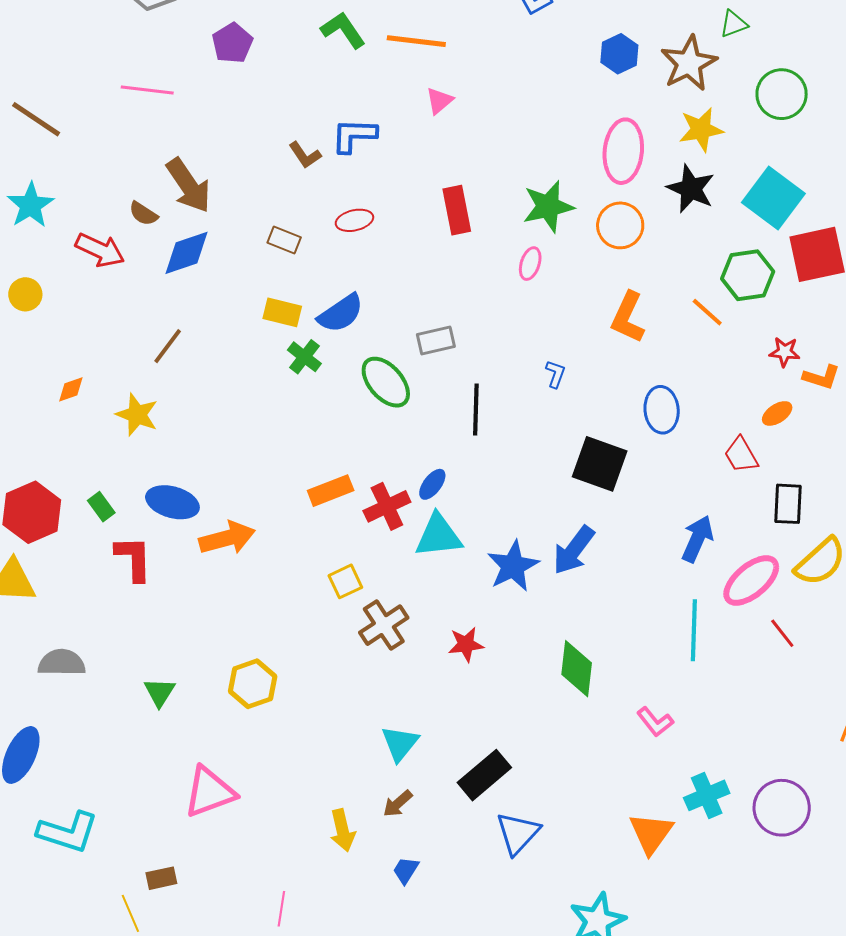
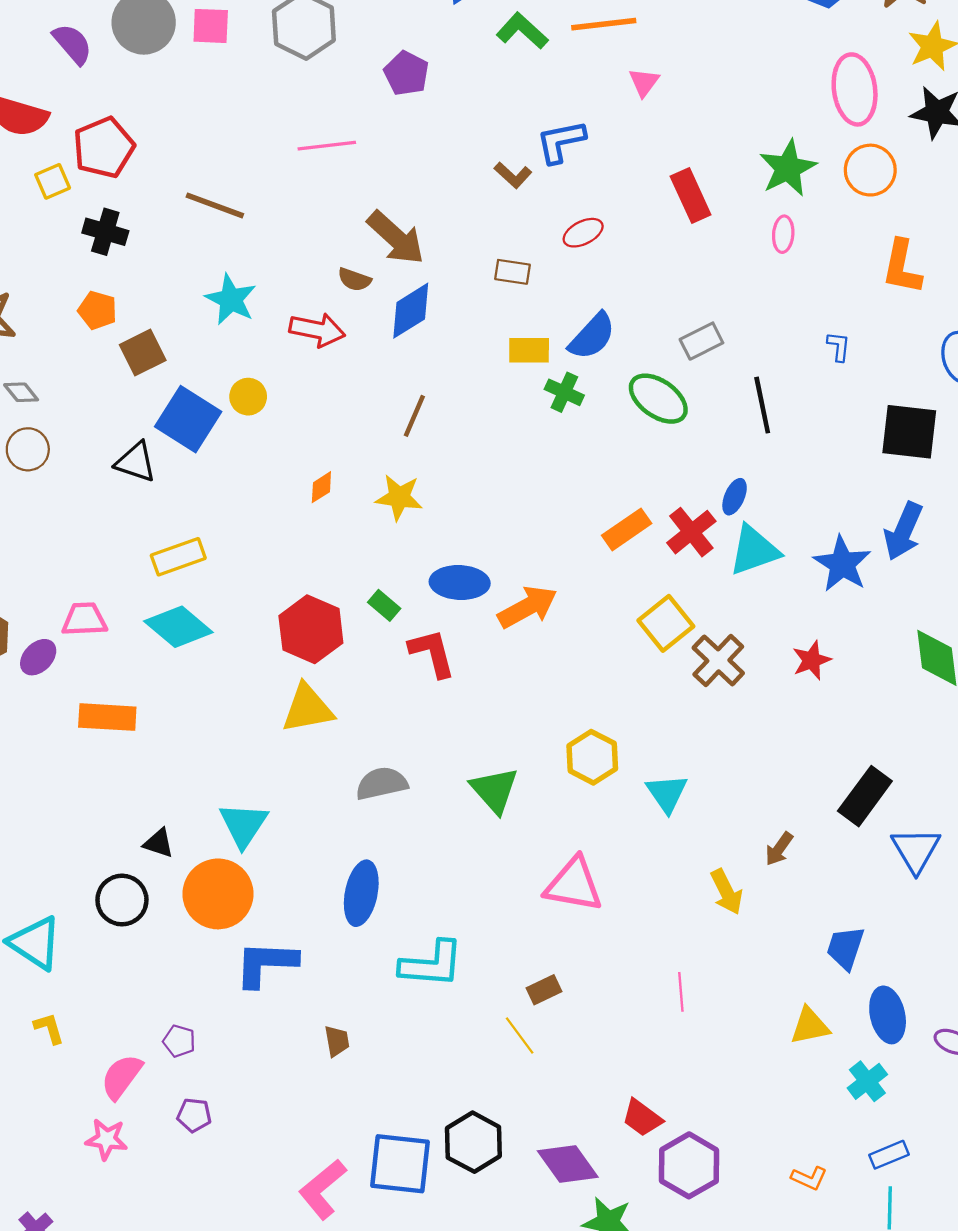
yellow square: (345, 581) -> (666, 623), size x1.4
green triangle: (160, 692) -> (494, 790), size x1.4
cyan triangle: (400, 743) -> (667, 793), moved
pink triangle: (210, 792) -> (574, 885), turned 44
blue trapezoid: (406, 870) -> (845, 948), moved, size x1.4

